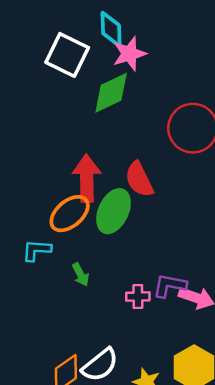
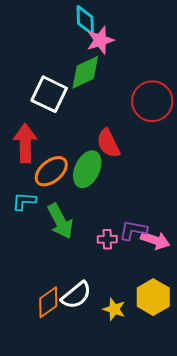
white square: (67, 55) -> (49, 94), moved
red arrow: (87, 178) -> (25, 143), moved
green arrow: (81, 275) -> (60, 221), size x1.8

